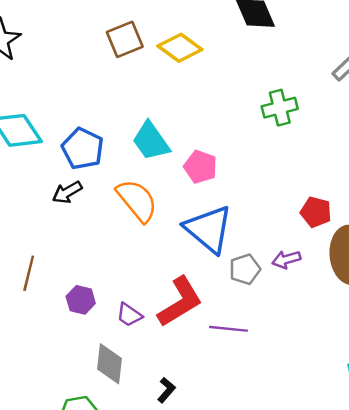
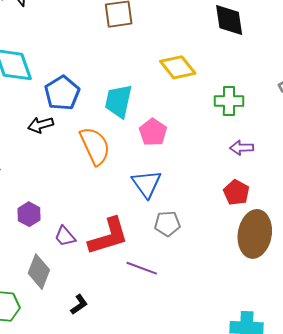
yellow diamond: (180, 48) -> (178, 67), moved
cyan trapezoid: (151, 141) -> (118, 101), turned 33
blue triangle: (209, 229) -> (147, 184), size x0.7
purple arrow: (286, 259) -> (242, 148), moved

